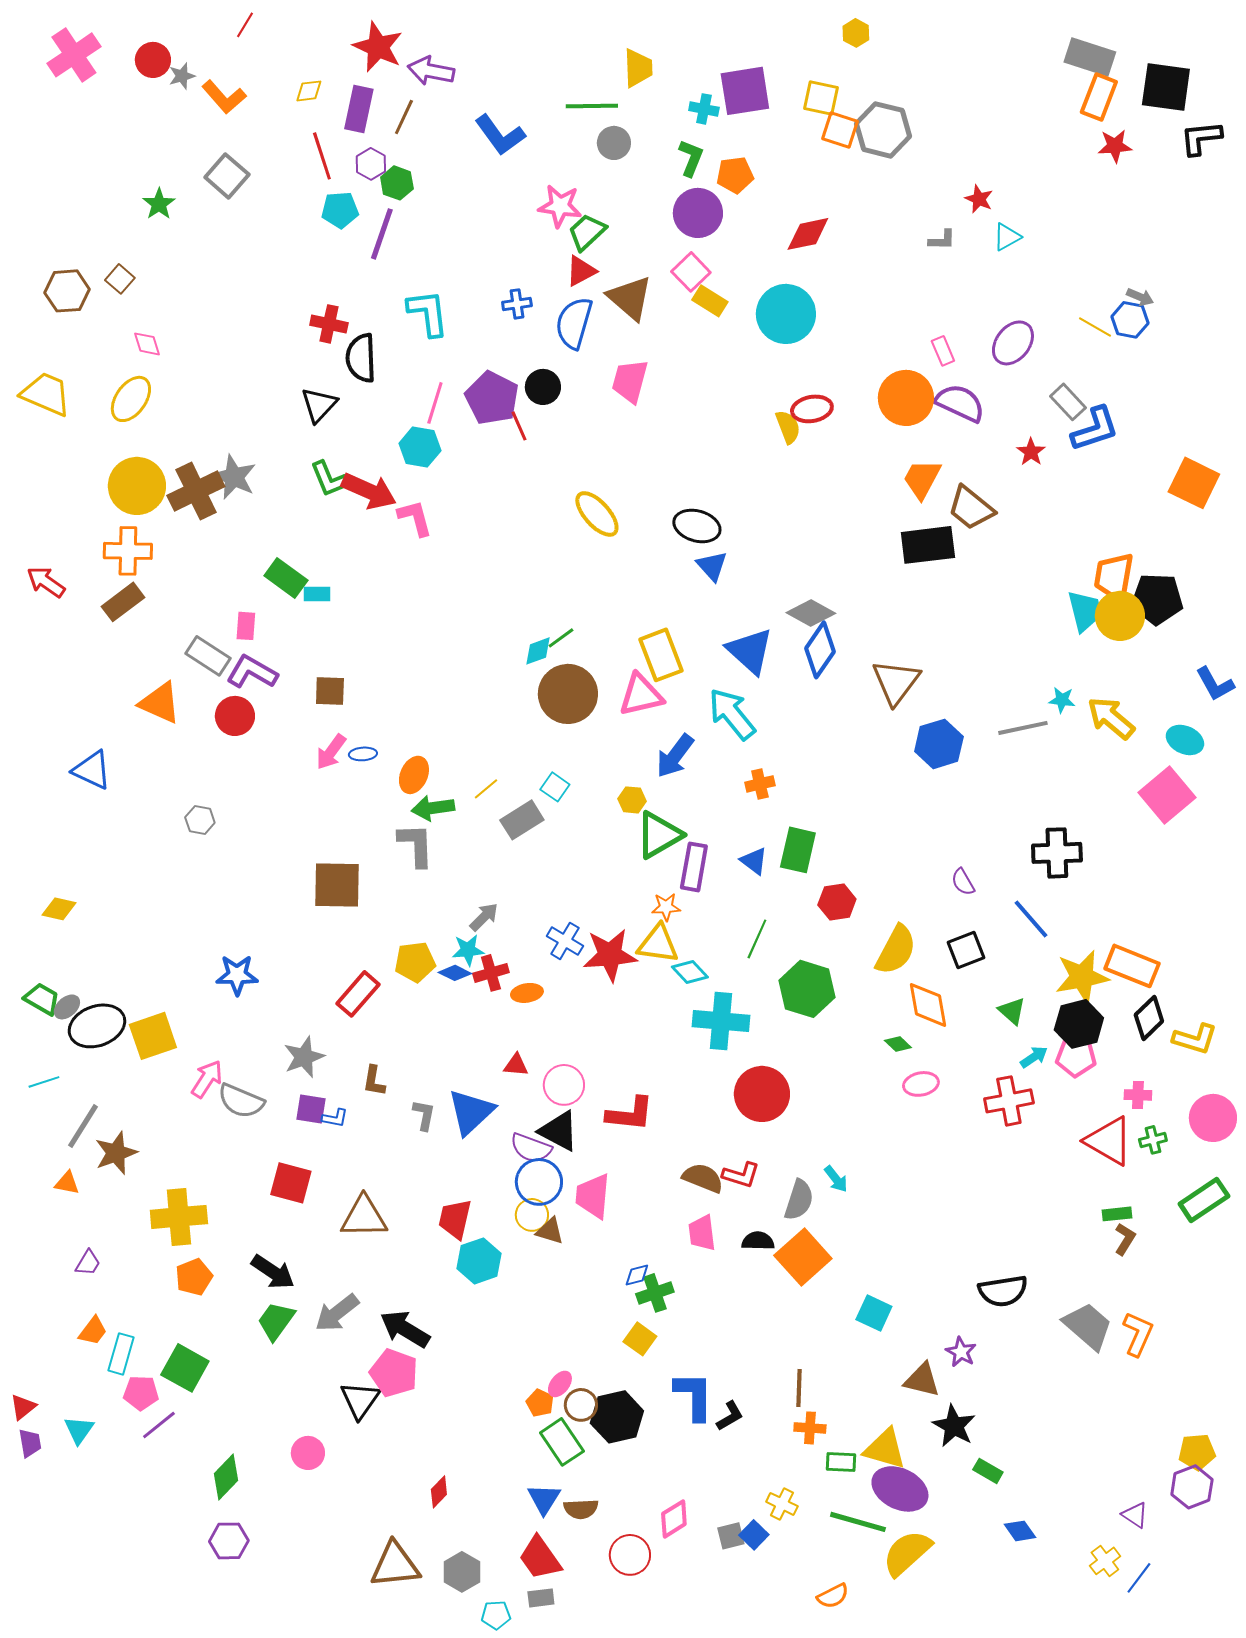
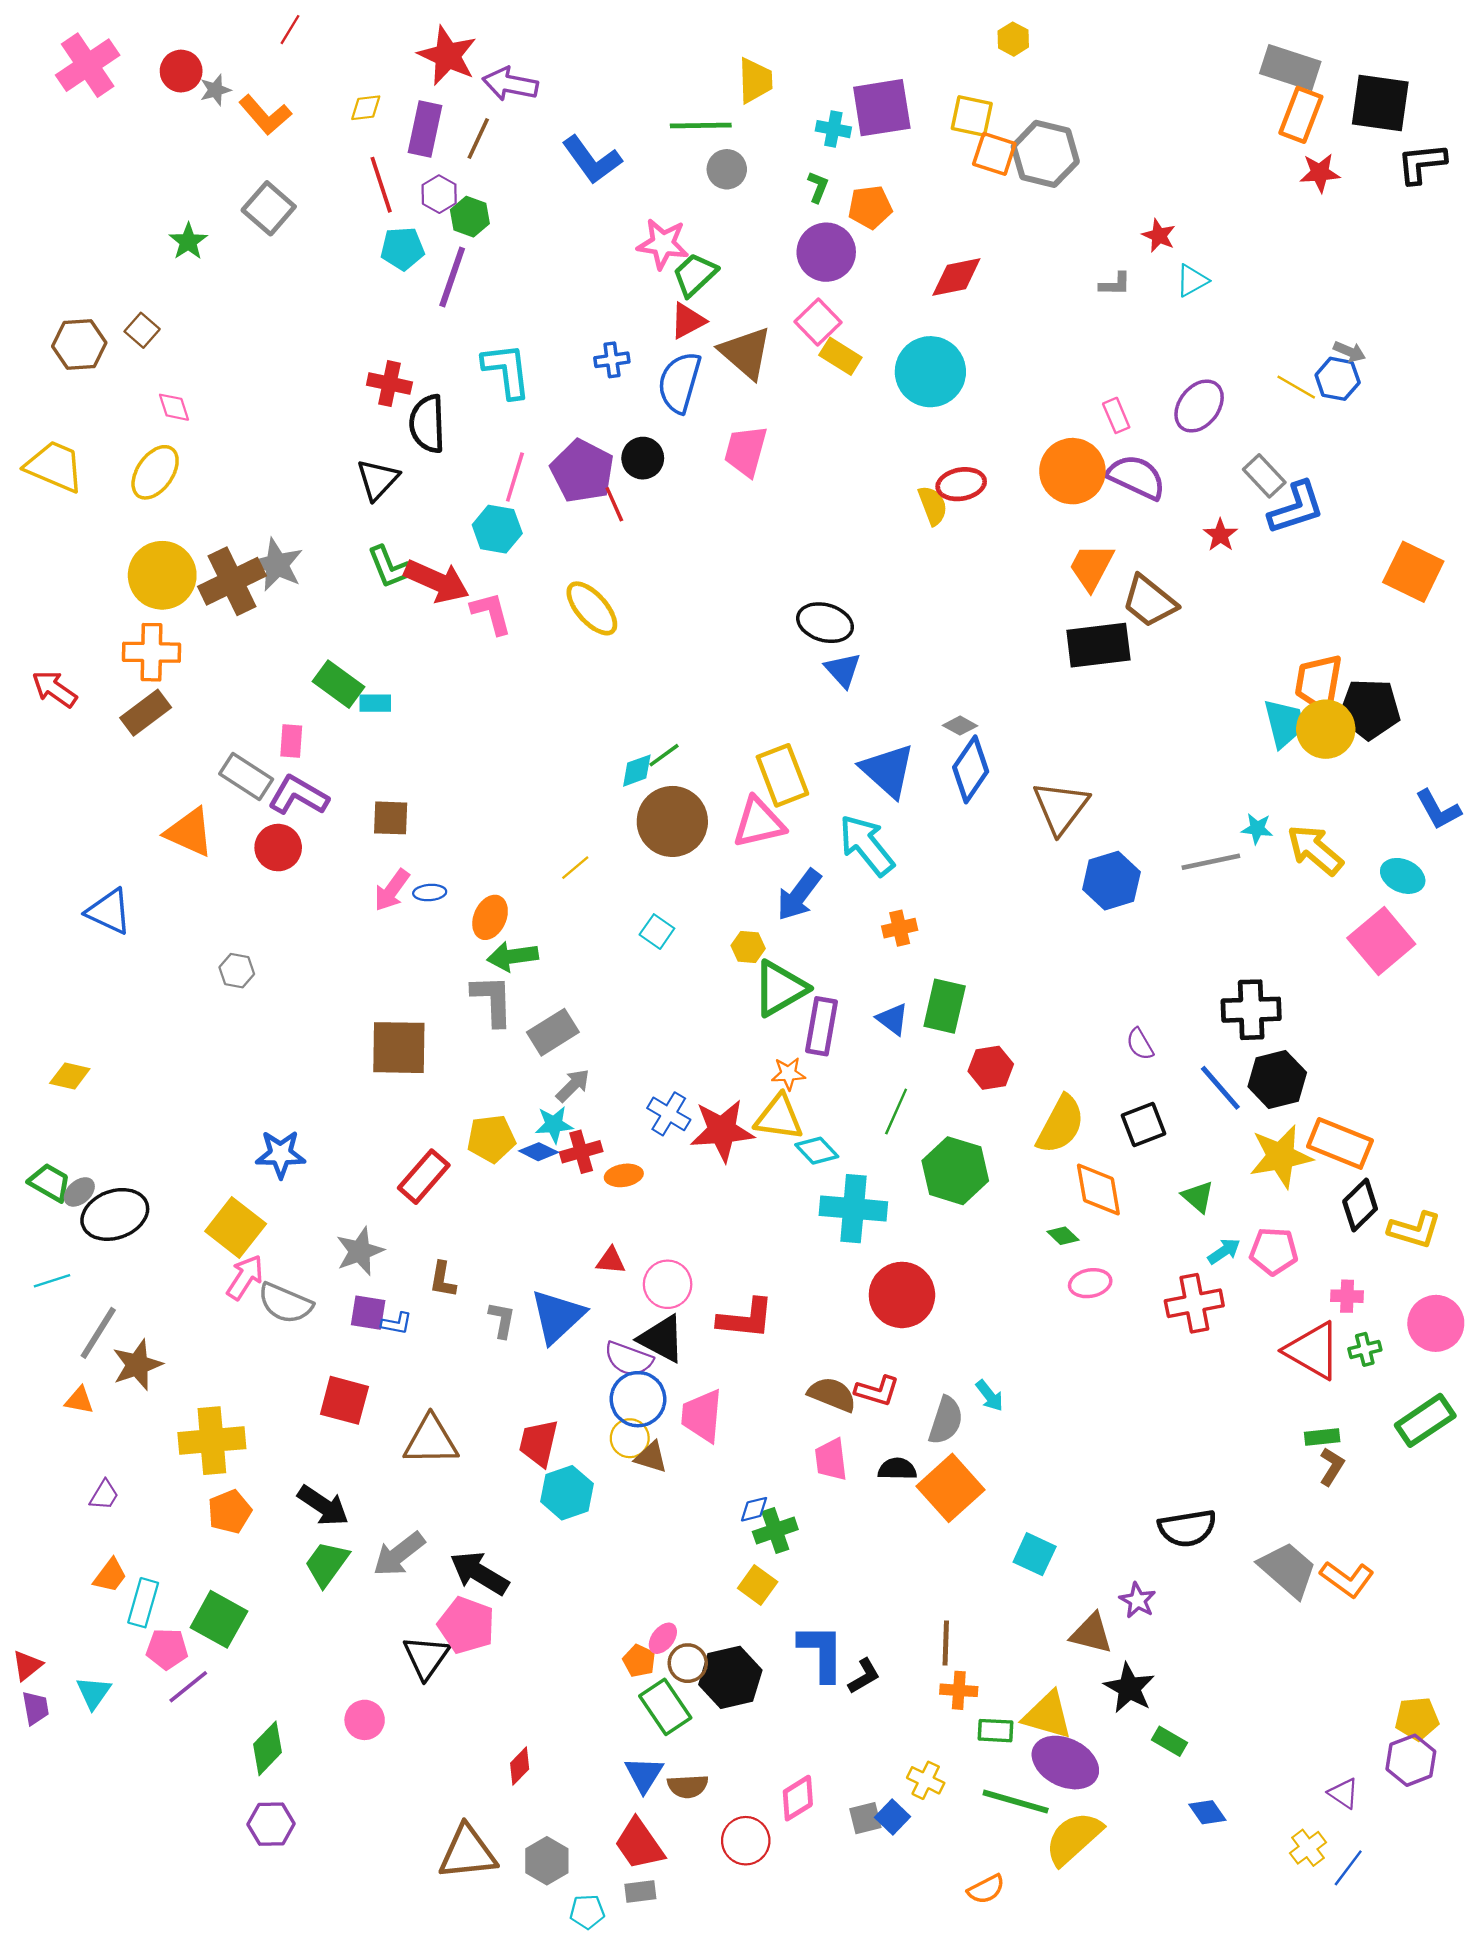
green L-shape: (691, 158) -> (818, 187), size x0.7
yellow ellipse: (597, 514) -> (592, 608), moved
gray diamond: (811, 613) -> (960, 726), size x0.6
yellow line: (486, 789) -> (575, 868), moved
gray rectangle: (522, 820) -> (553, 1032), moved
black hexagon: (1079, 1024) -> (1277, 1080), moved
yellow square: (153, 1036) -> (236, 1227), moved, turned -33
orange L-shape: (1138, 1334) -> (1347, 1579), turned 102

